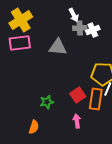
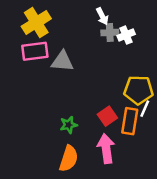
gray triangle: (58, 47) -> (62, 61), moved
pink arrow: (77, 121) -> (106, 149), size x1.6
orange semicircle: (34, 127) -> (69, 159), moved, size x1.5

